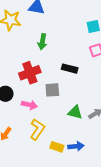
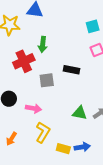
red cross: (30, 73) -> (24, 61), moved
gray square: (52, 90) -> (47, 80), moved

